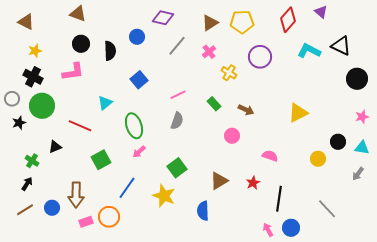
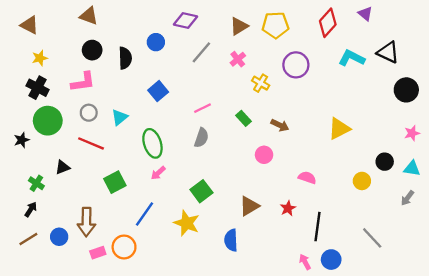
gray circle: (12, 99) -> (89, 113), moved

